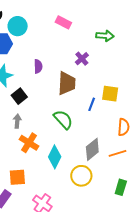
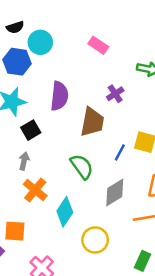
purple semicircle: (38, 66) -> (59, 96), size x1.6
gray diamond: (92, 149) -> (115, 192), moved

